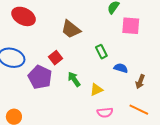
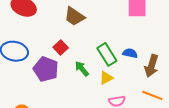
green rectangle: (101, 52) -> (107, 54), moved, size x1.5
brown arrow: (140, 82) -> (151, 66), size x1.5

